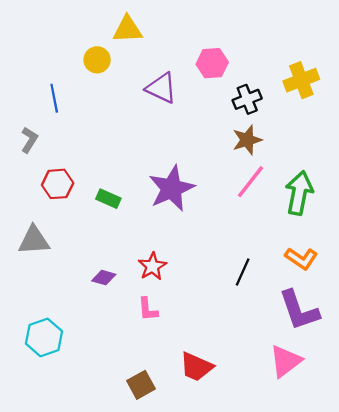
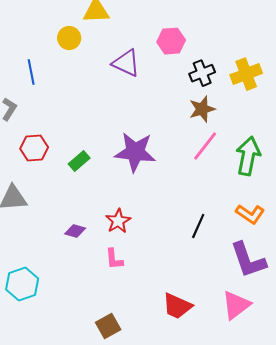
yellow cross: (301, 80) -> (246, 74), moved
purple star: (172, 188) -> (135, 152), turned 30
green rectangle: (108, 199) -> (79, 161), turned -65
red trapezoid: (196, 367) -> (177, 306), moved

